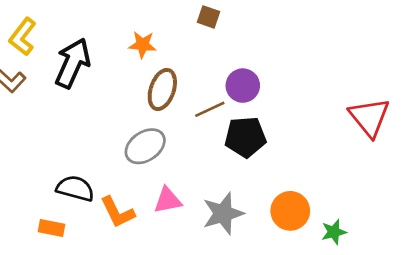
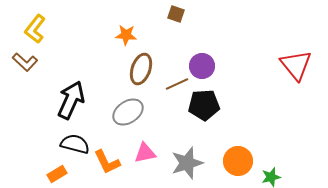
black arrow: (73, 63) -> (71, 100), moved
red triangle: (369, 117) -> (296, 65), moved
orange rectangle: (52, 228) -> (57, 174), turned -42

